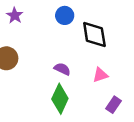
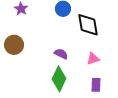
purple rectangle: (113, 105) -> (96, 85), moved, turned -32

